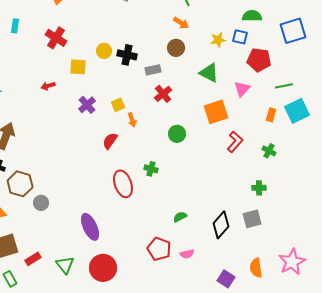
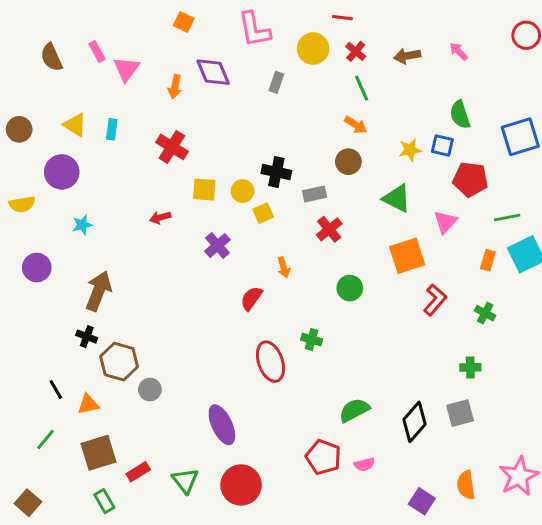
green semicircle: (252, 16) -> (460, 115), turned -108
yellow circle: (104, 51) -> (243, 191), moved
yellow square: (118, 105) -> (263, 213), moved
green semicircle: (180, 217) -> (354, 410), size x1.5

